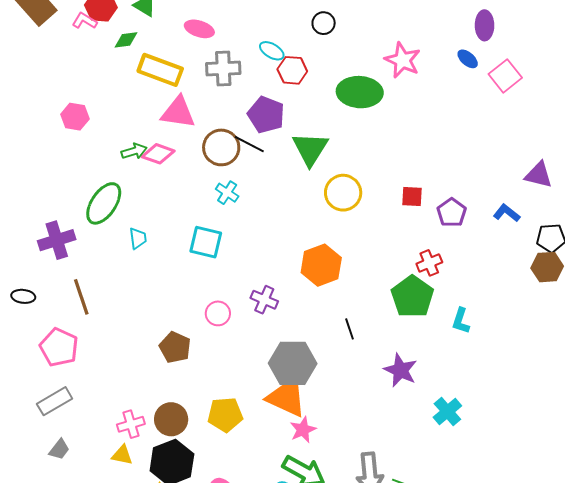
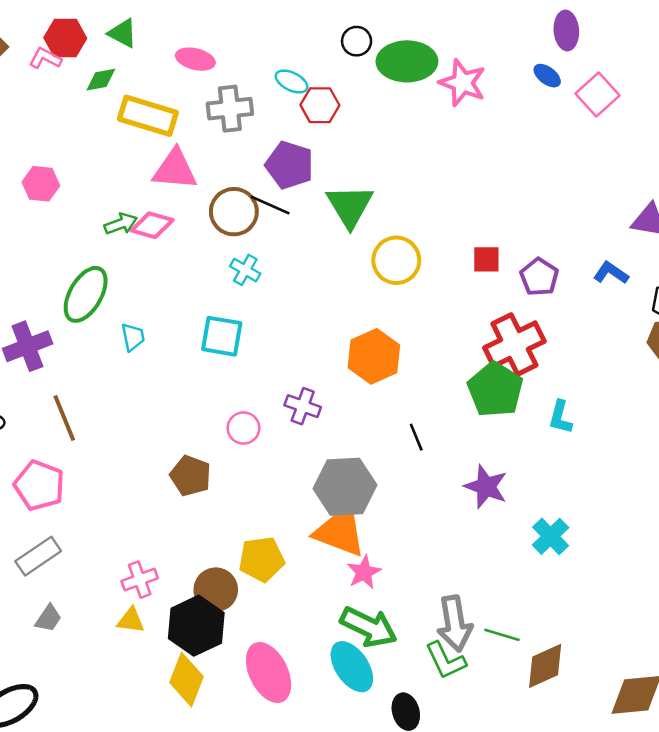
green ellipse: (360, 92) -> (407, 61), moved
red cross: (429, 263) -> (514, 344), size x1.8
brown circle: (171, 419) -> (216, 590), moved

